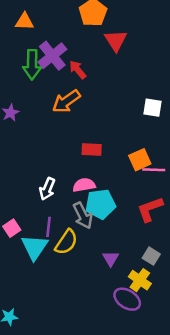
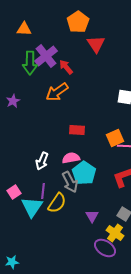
cyan pentagon: (101, 204) -> (84, 173), turned -30

